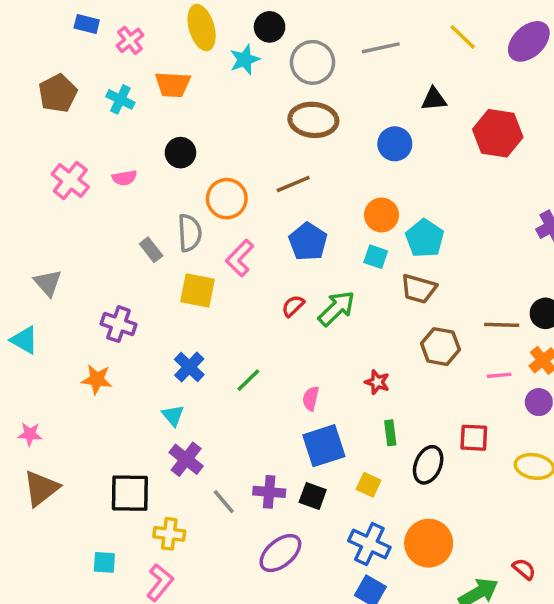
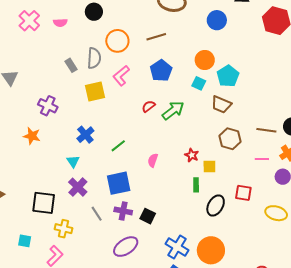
yellow square: (197, 290) -> (95, 91), turned -30
blue square: (324, 446) -> (119, 183), moved
yellow square: (369, 485) -> (209, 166), moved, turned -32

